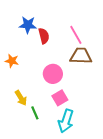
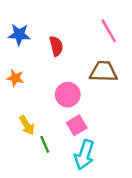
blue star: (28, 25) -> (19, 35), moved
pink line: (76, 35) -> (109, 31), moved

